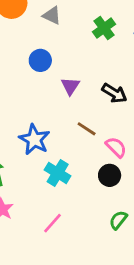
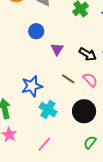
blue star: (34, 139) -> (32, 86), turned 30
pink semicircle: (116, 147) -> (90, 80), moved
black circle: (110, 175) -> (84, 111), size x1.5

